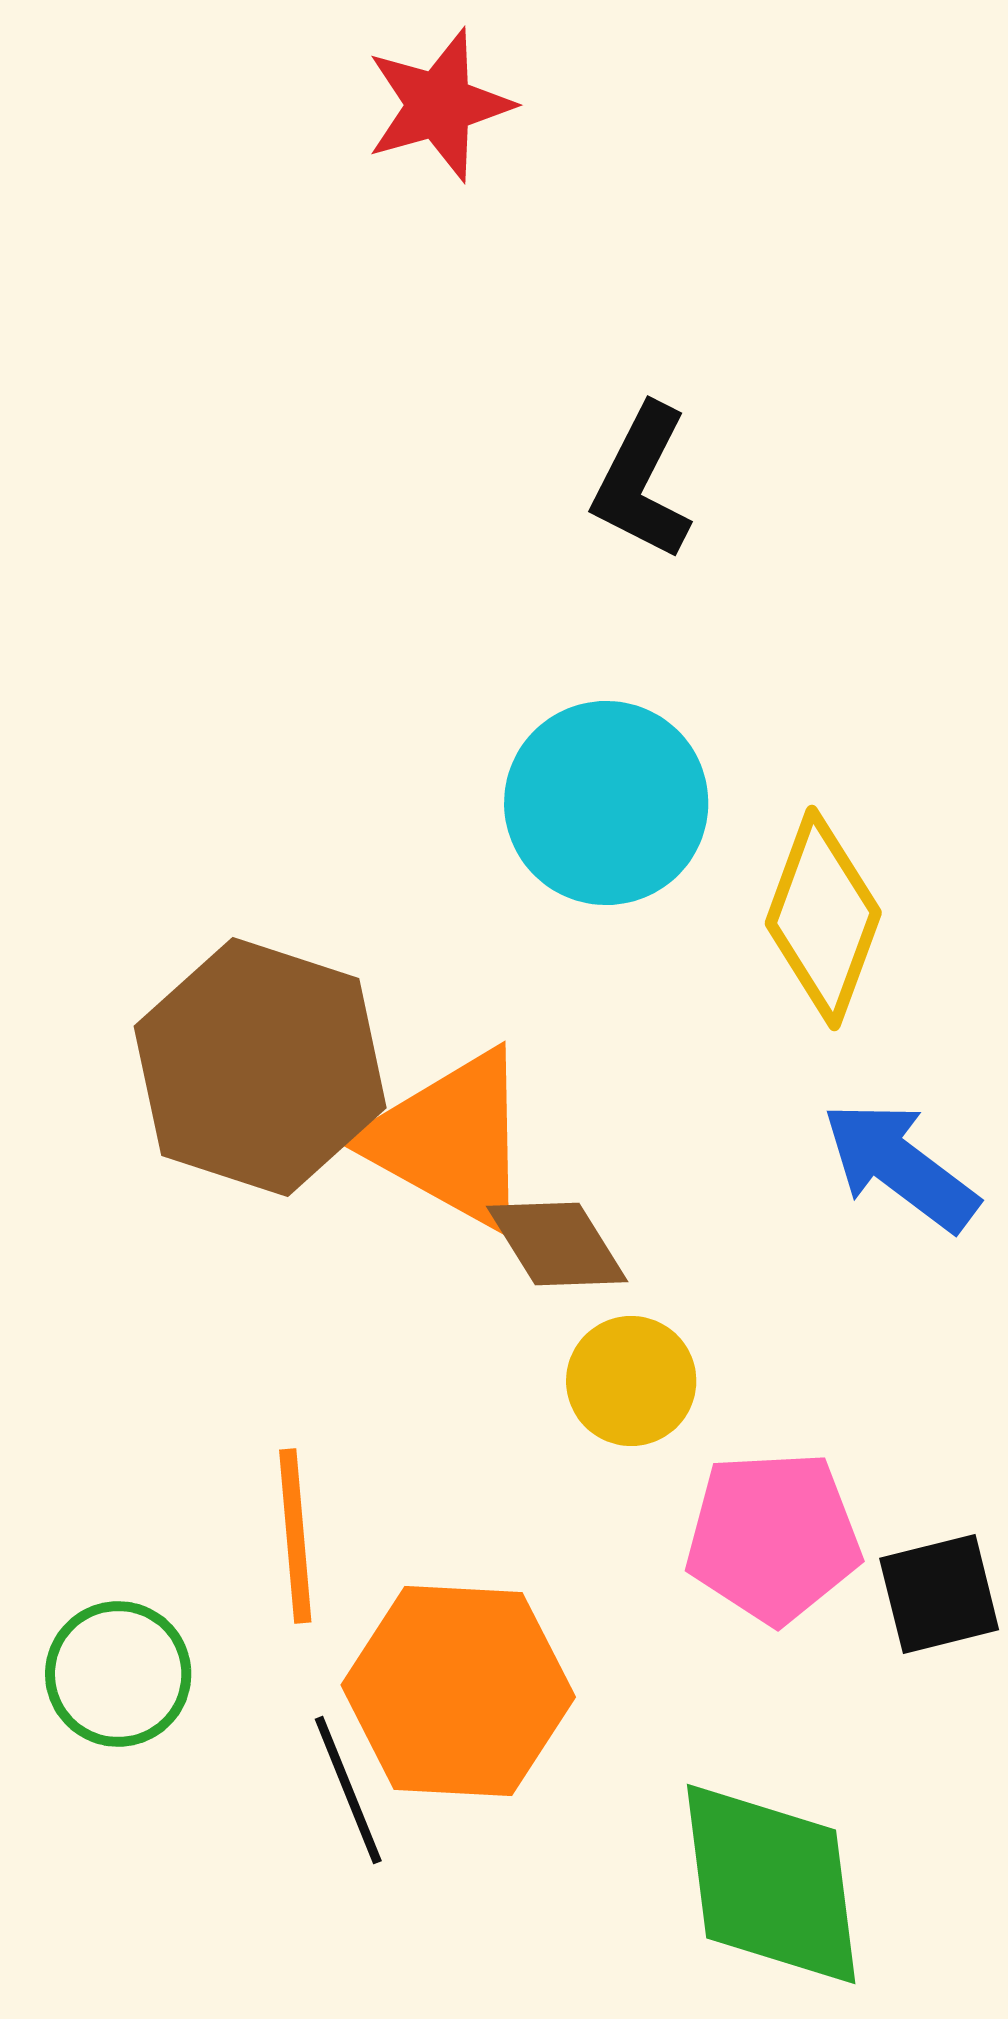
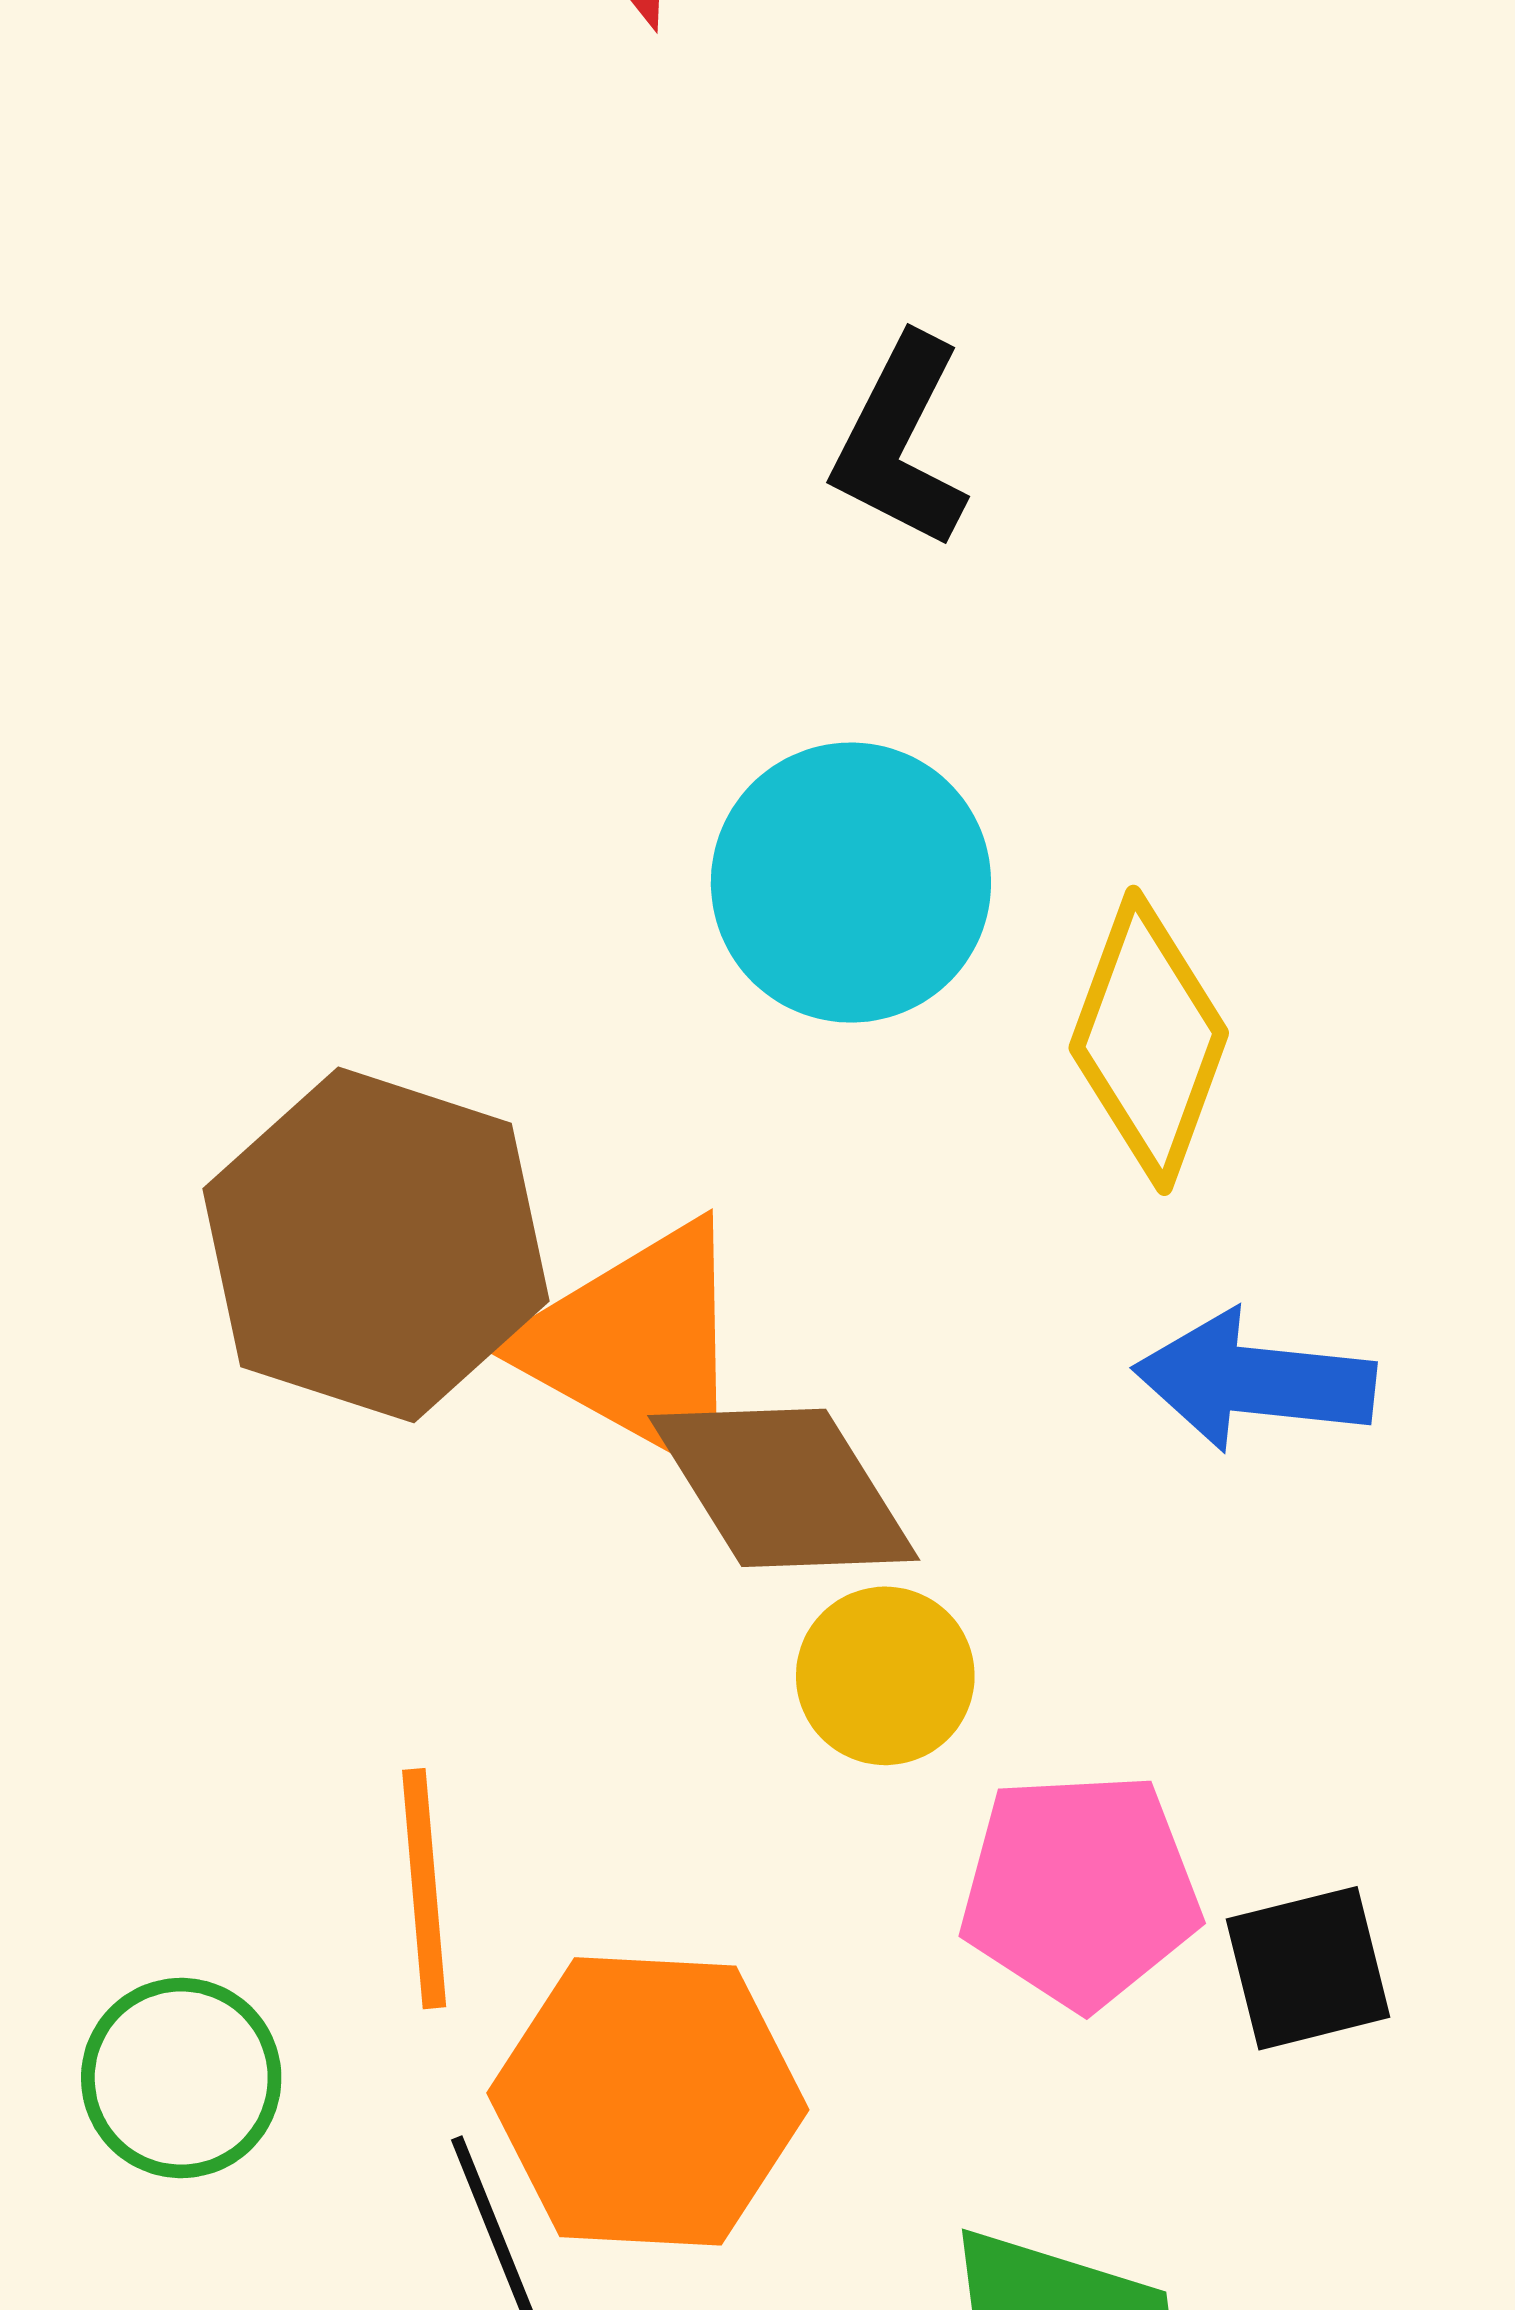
blue arrow: (900, 1166) -> (1254, 1381), turned -31
brown diamond: (557, 1244) -> (784, 1488), size x1.4

